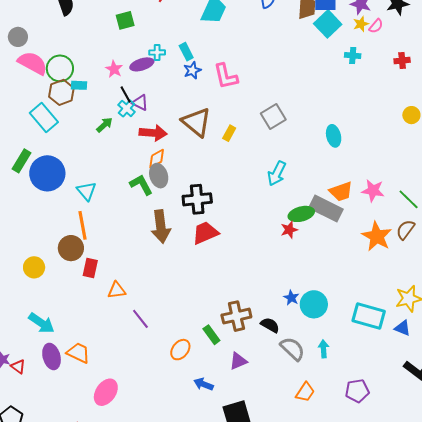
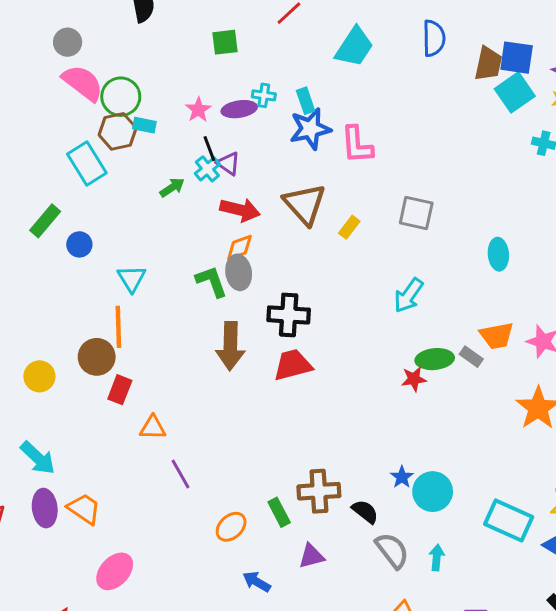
blue star: (192, 70) -> (310, 129), size x1.6
gray square: (273, 116) -> (416, 213), turned 35
blue circle: (47, 173) -> (79, 244), size x0.5
gray rectangle: (326, 208) -> (471, 357), size x0.5

